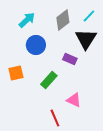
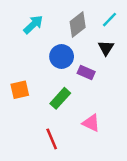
black triangle: (86, 39) -> (106, 48), size x0.6
blue circle: (36, 45) -> (62, 56), moved
red line: (55, 118) -> (52, 139), moved

